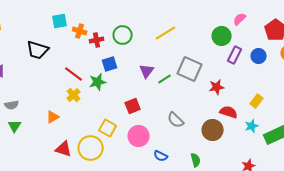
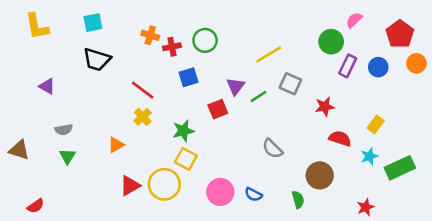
cyan square: (60, 21) -> (93, 23), moved
yellow line: (166, 33) -> (269, 54), moved
gray square: (190, 69) -> (290, 84), size x0.7
green star: (98, 82) -> (183, 131), moved
red square: (133, 106) -> (218, 109), moved
brown circle: (213, 130) -> (320, 175), moved
pink circle: (139, 136) -> (220, 192), moved
red triangle: (64, 149) -> (130, 186), turned -48

